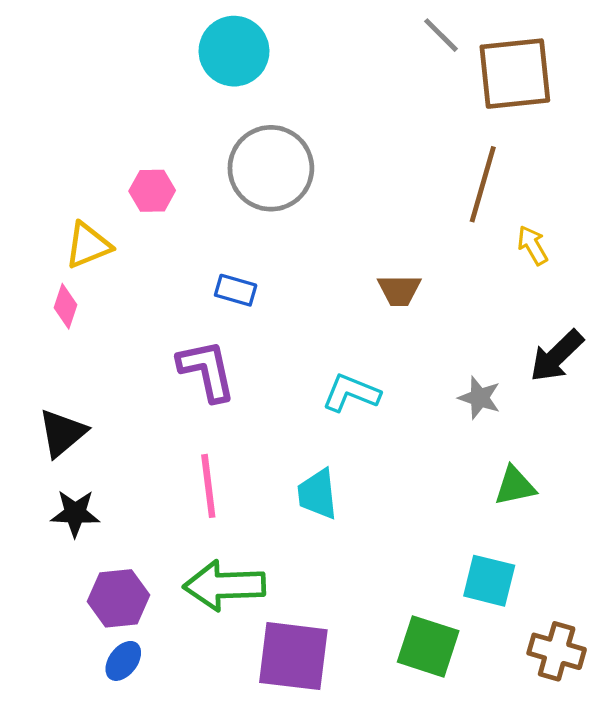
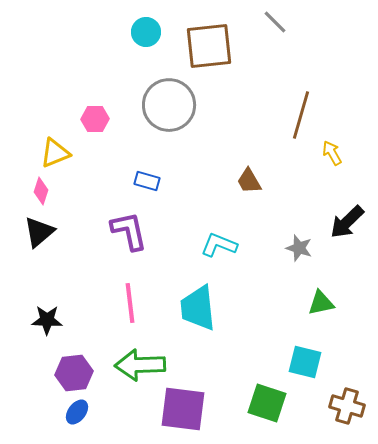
cyan circle: (234, 51) -> (146, 32), size x0.7
brown square: (515, 74) -> (209, 46), moved
brown trapezoid: (399, 290) -> (249, 181), turned 60
black triangle: (62, 433) -> (39, 232), moved
cyan trapezoid: (317, 494) -> (198, 308), size x1.4

